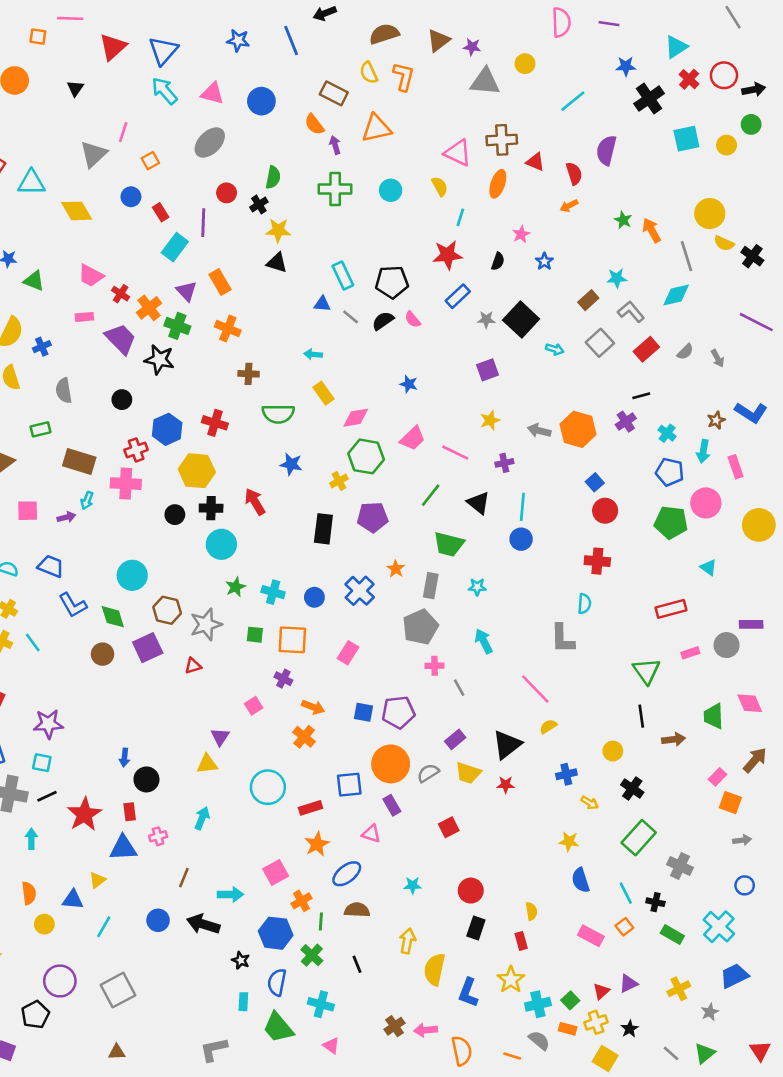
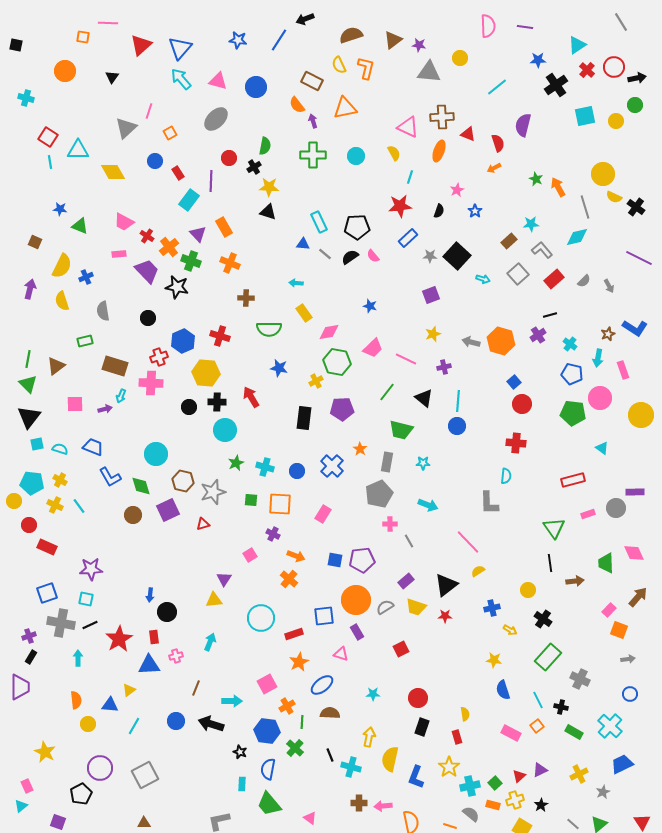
blue line: (291, 40) -> (279, 40), turned 55
cyan arrow: (484, 641) -> (428, 505), turned 138
cyan cross: (321, 1004) -> (351, 767), moved
brown cross: (394, 1026) -> (359, 803), turned 35

